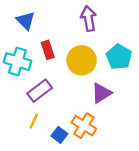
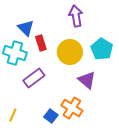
blue triangle: (26, 21) -> (26, 28), moved
purple triangle: (101, 93) -> (87, 80), turned -48
yellow line: (34, 121) -> (13, 115), moved

